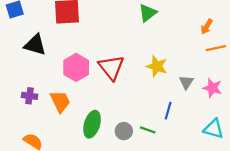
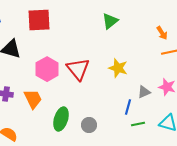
orange arrow: (207, 27) -> (162, 33), turned -64
gray triangle: (186, 82) -> (144, 92), moved, turned 32
green line: (148, 130) -> (138, 124), moved, turned -32

